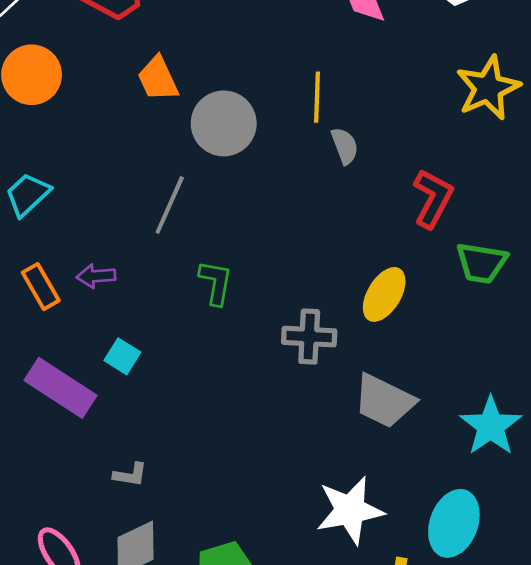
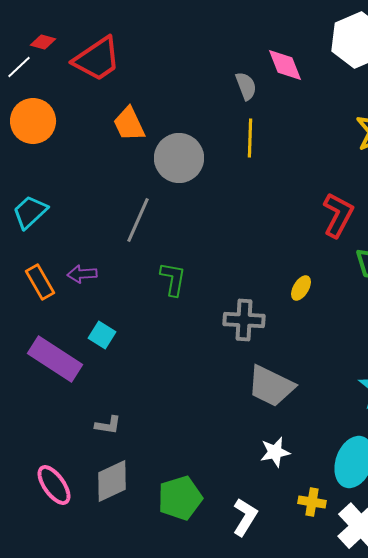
gray semicircle: (345, 146) -> (246, 86), moved
yellow ellipse: (384, 294) -> (301, 288), size x0.6
gray trapezoid: (384, 401) -> (271, 386), moved
white star: (350, 510) -> (275, 452), size x0.6

